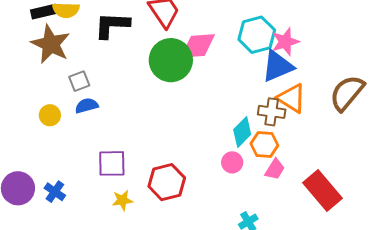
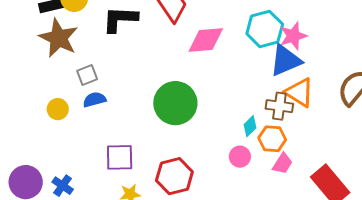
green circle: (171, 60) -> (175, 103), moved
cyan diamond: (242, 132) -> (250, 126), size x0.7

